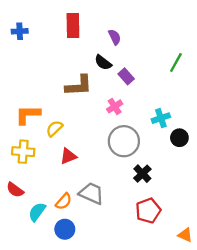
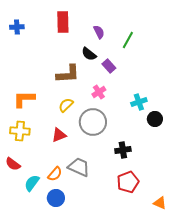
green line: (176, 62) -> (128, 40), moved
yellow semicircle: (54, 128) -> (66, 105), moved
gray circle: (124, 141) -> (93, 122), moved
black cross: (142, 174) -> (123, 150), turned 35

